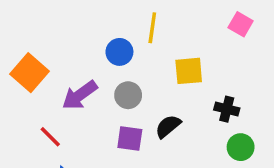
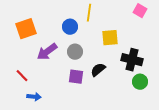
orange square: (29, 73) -> (26, 29), moved, turned 30
black cross: (227, 109) -> (132, 60), size x1.5
red line: (50, 137) -> (22, 76), moved

